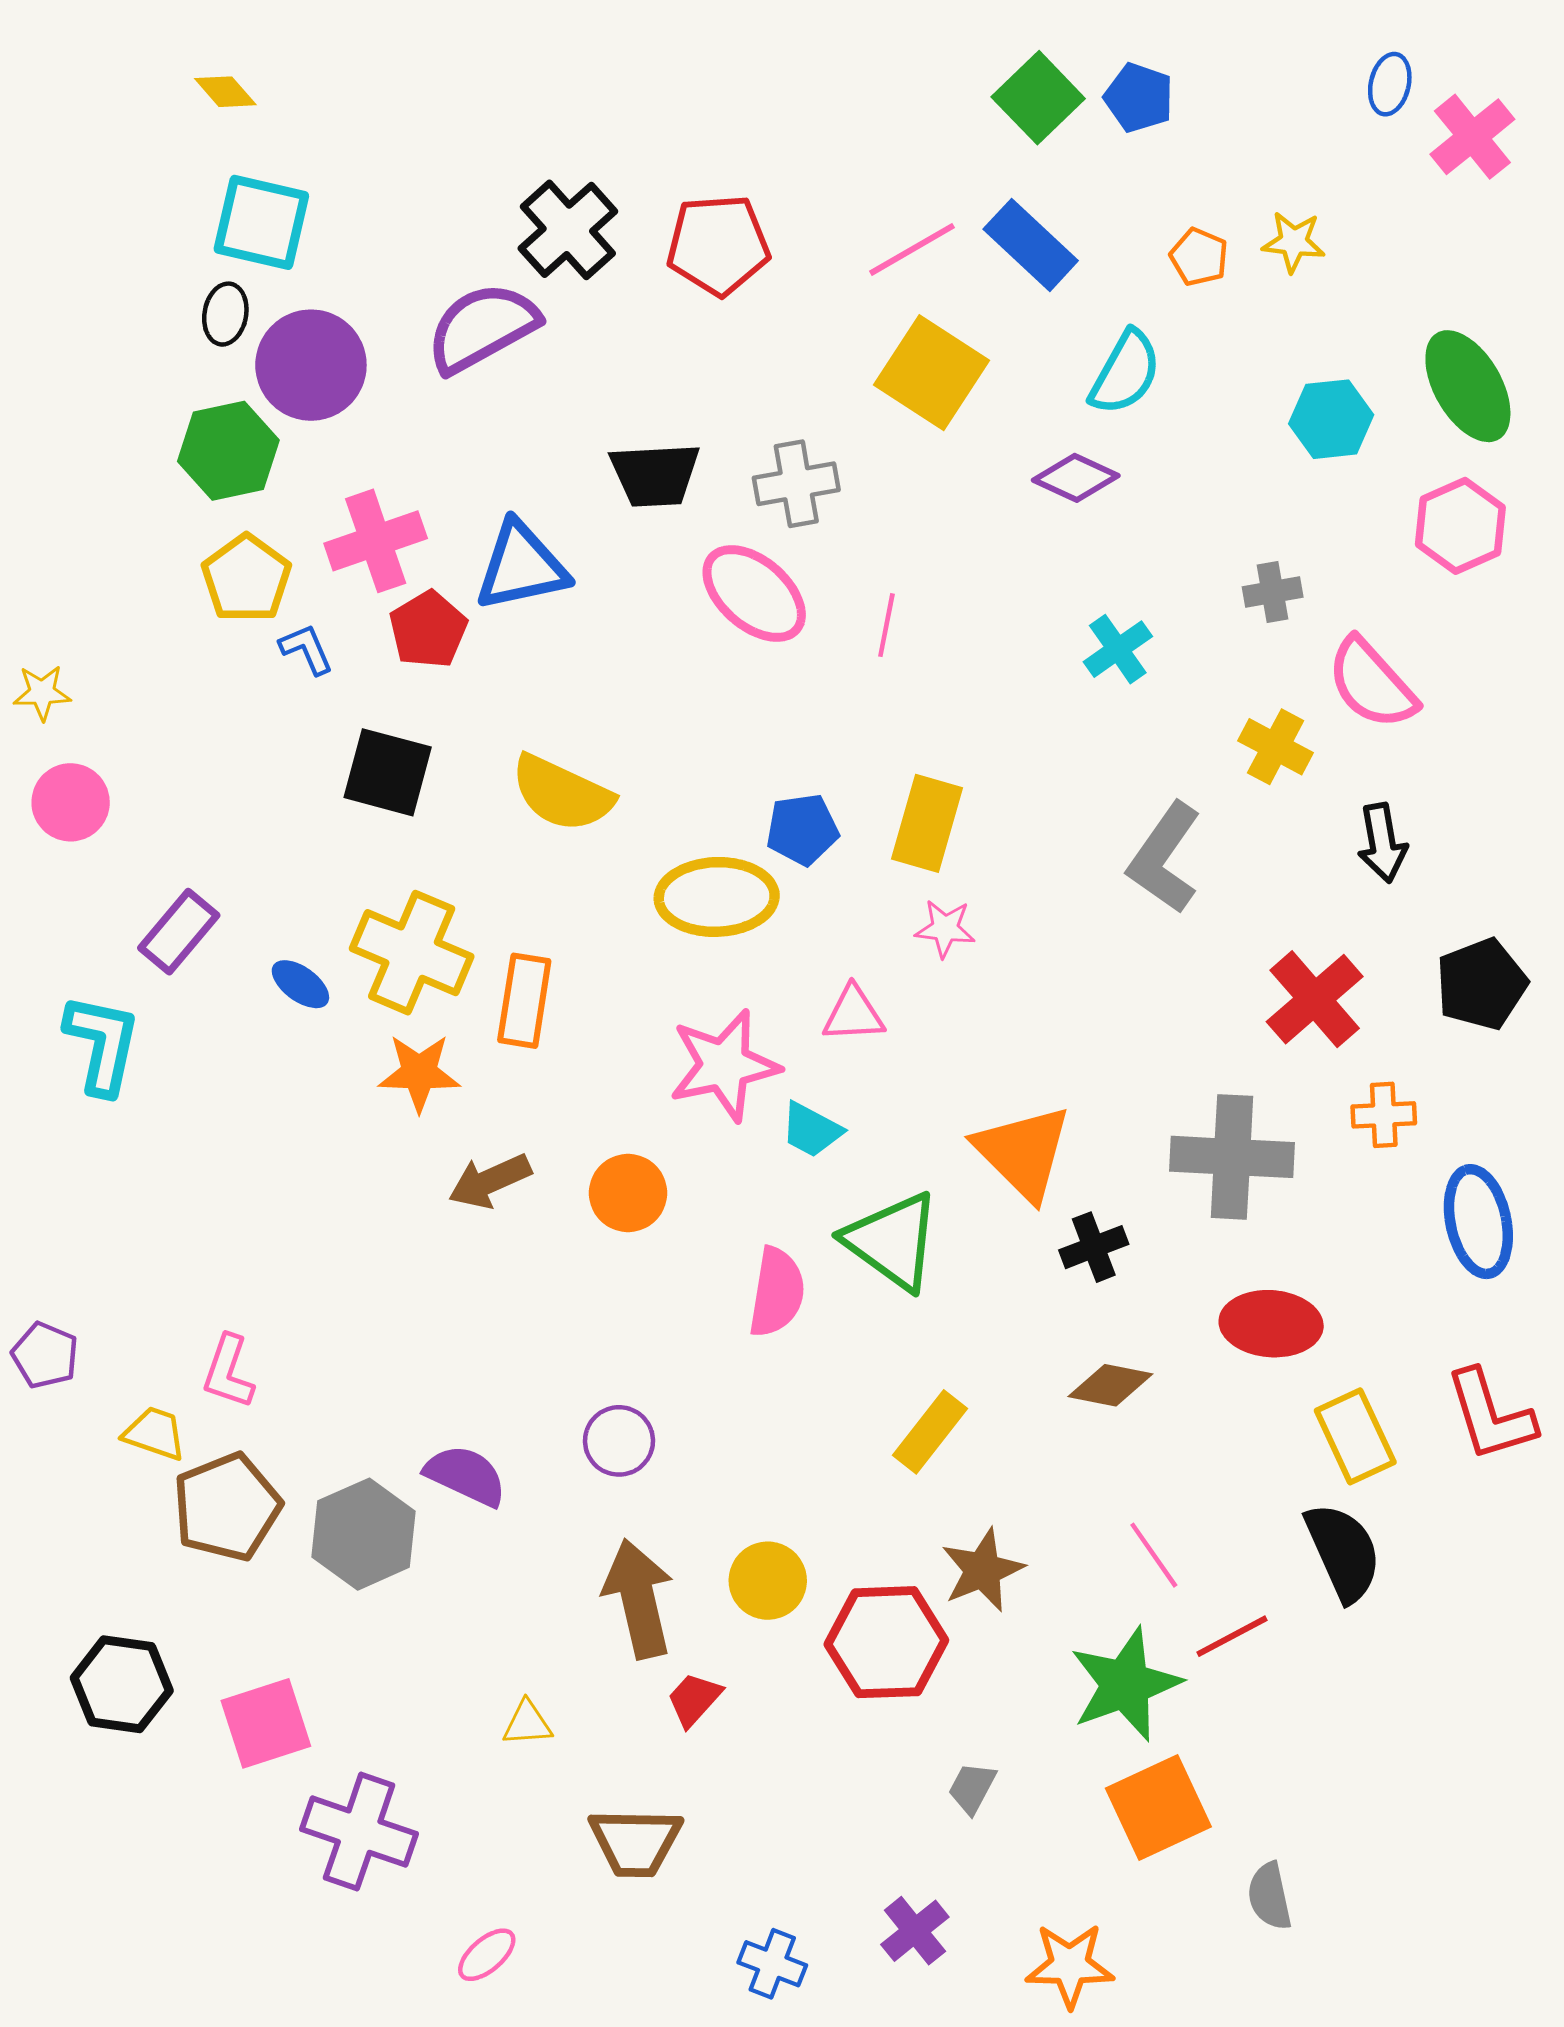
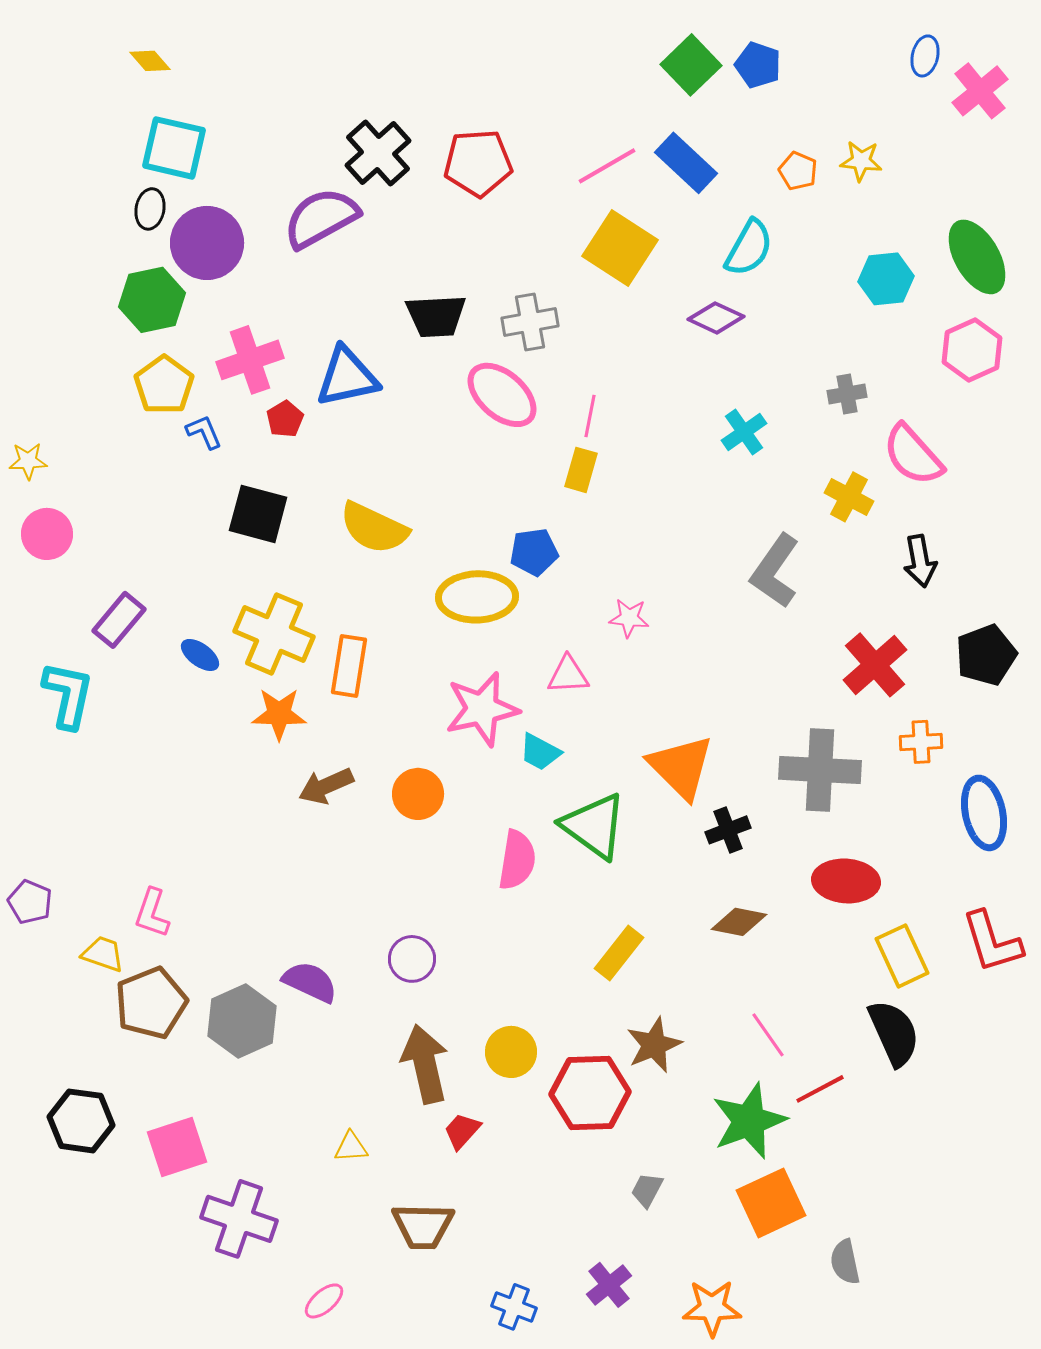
red pentagon: (428, 630) -> (285, 419), size x0.7
yellow rectangle: (927, 823) -> (581, 470), moved, size x0.7

